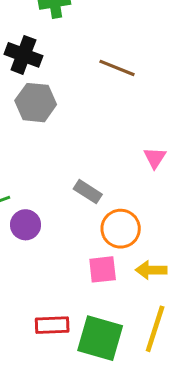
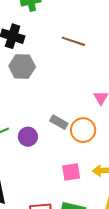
purple circle: (26, 225) -> (28, 137), moved
orange circle: (121, 229) -> (83, 130), moved

